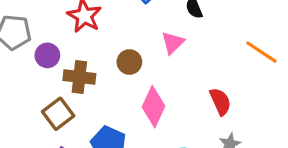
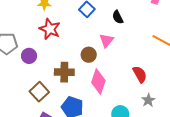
brown circle: (129, 62) -> (89, 55), moved
brown cross: (79, 77) -> (64, 72), moved

